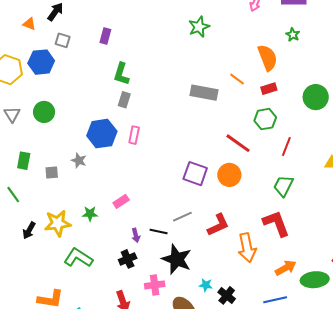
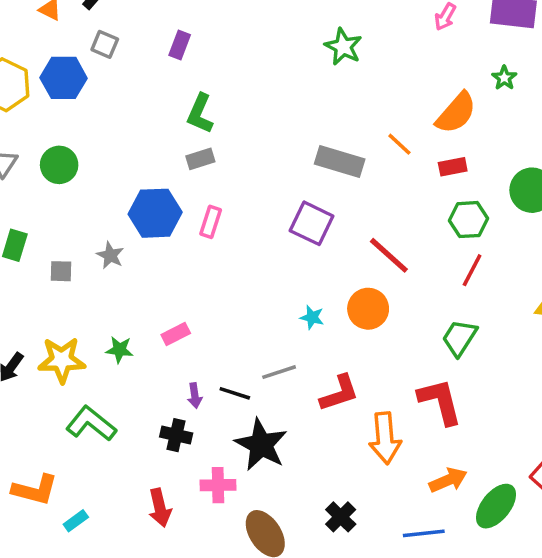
green star: (199, 27) -> (343, 47), turned -30
orange semicircle: (268, 58) -> (456, 113), turned 56
gray rectangle: (124, 100) -> (200, 159), turned 49
green hexagon: (265, 119) -> (468, 220), moved
purple square: (195, 174) -> (312, 223), moved
black cross: (128, 259) -> (176, 435), turned 30
green ellipse: (315, 280) -> (496, 506), turned -52
cyan star: (206, 285) -> (312, 317), moved

